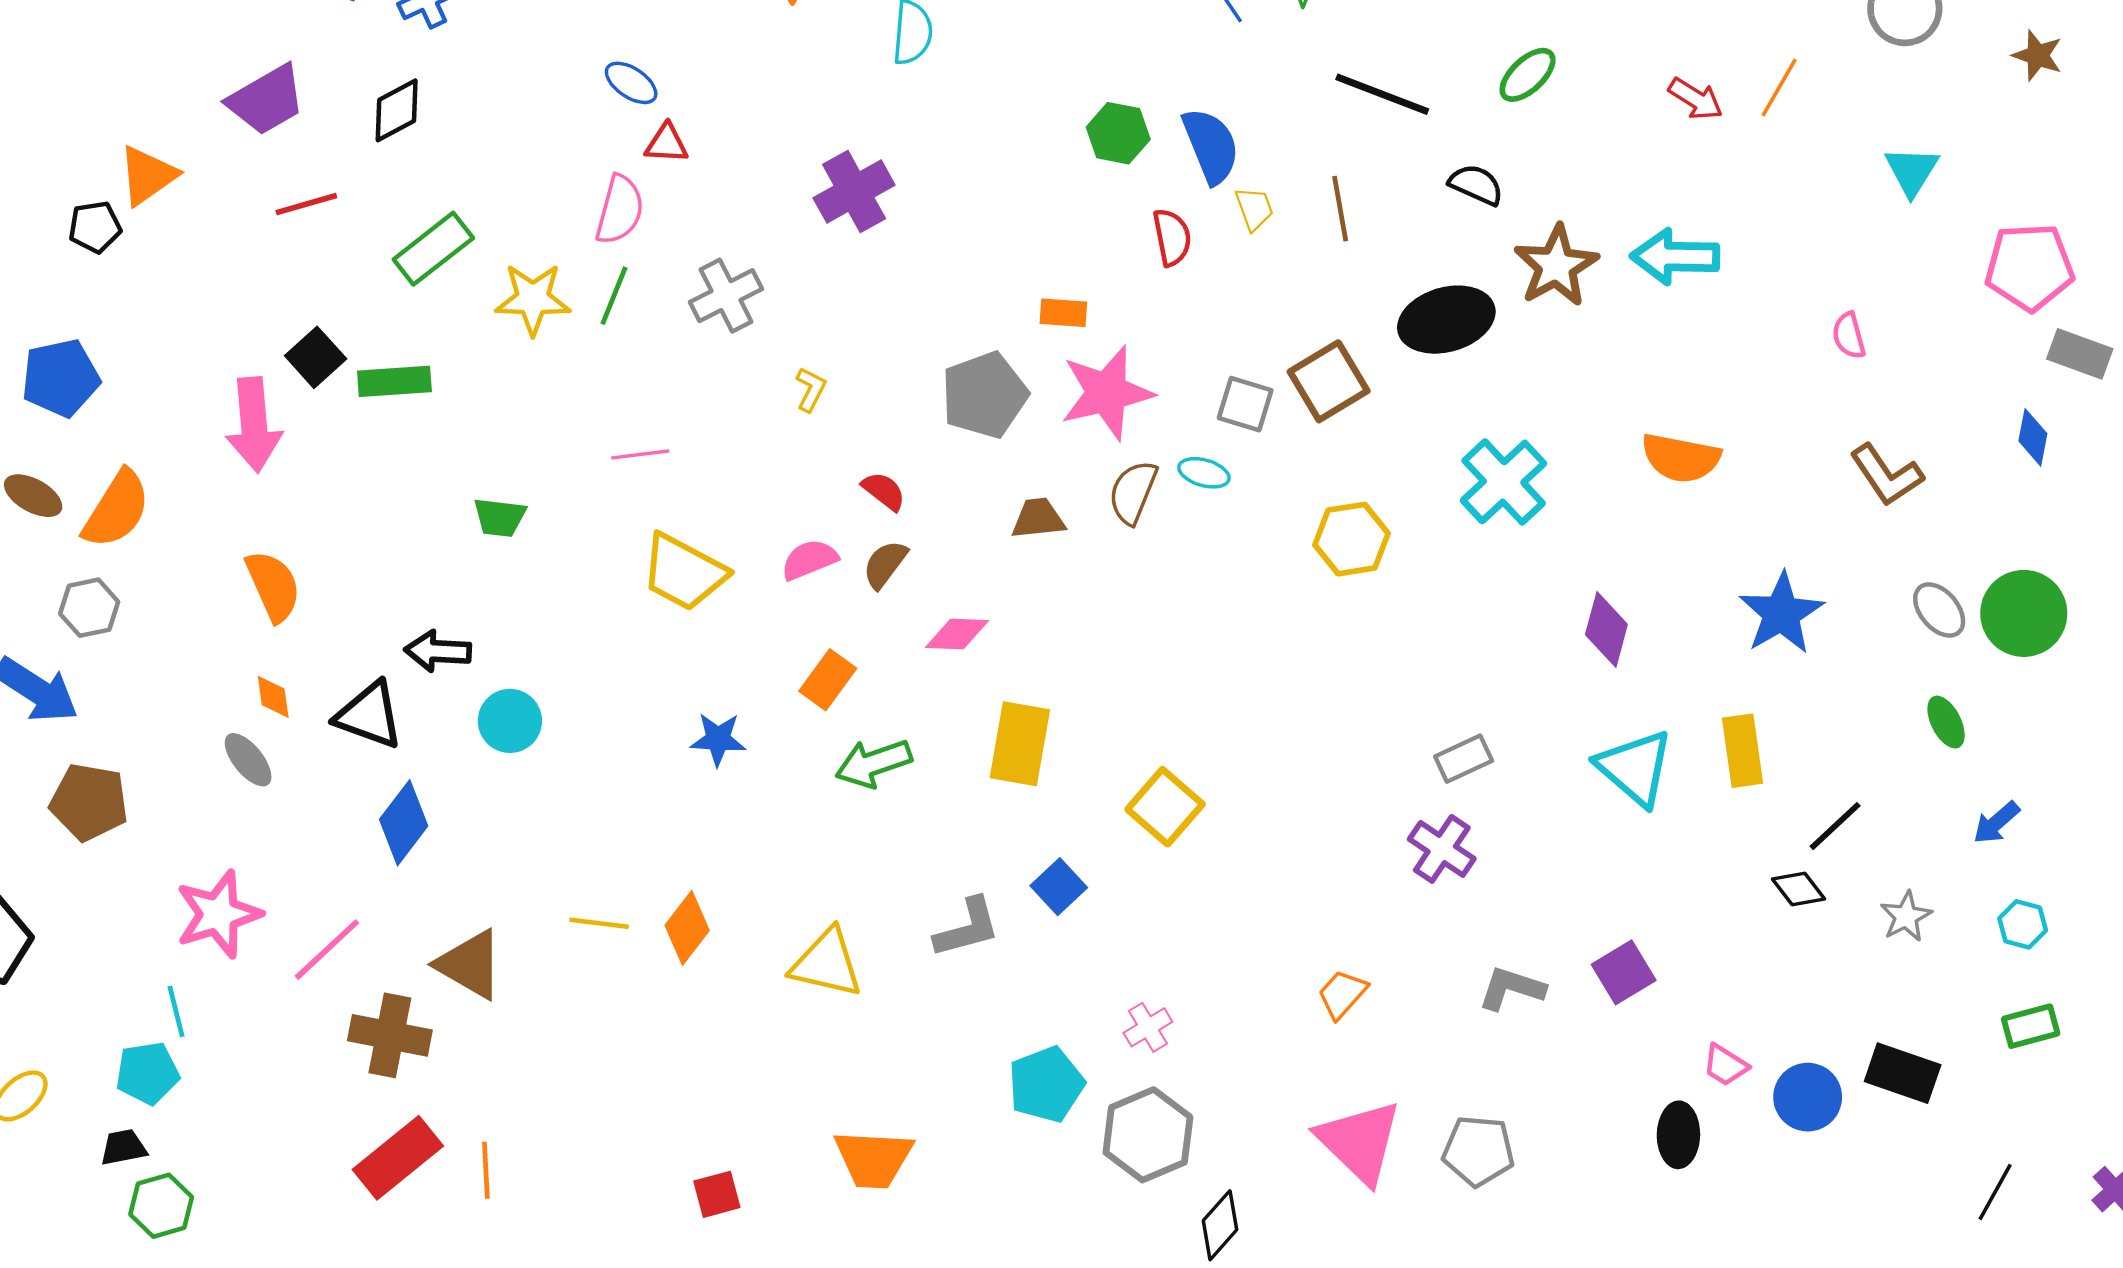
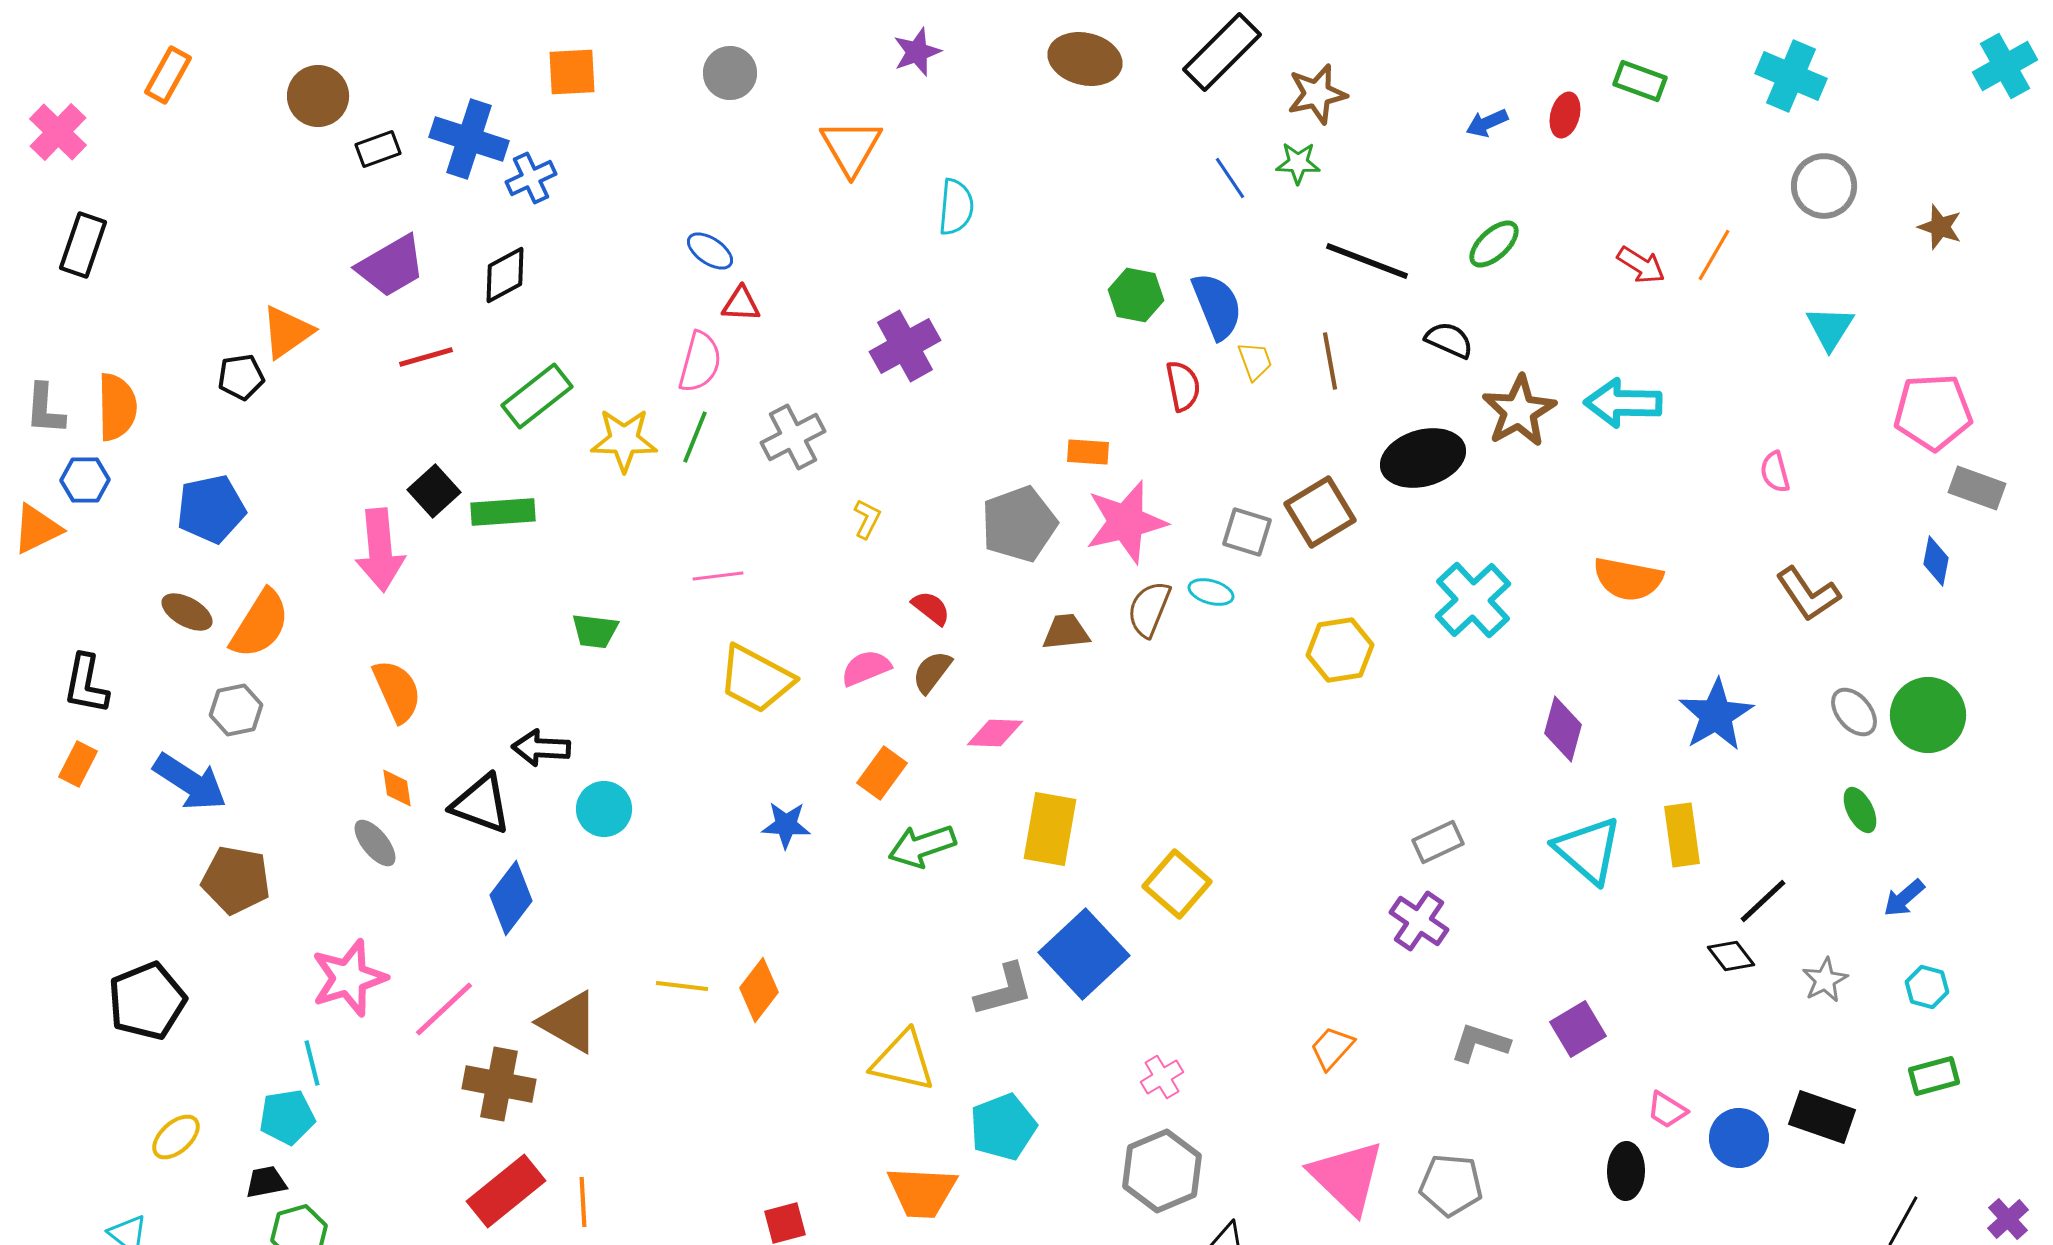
blue square: (1059, 887) -> (1084, 954), size x1.8
yellow triangle: (827, 963) -> (903, 1061), moved
cyan pentagon: (1046, 1084) -> (1003, 1127), moved

